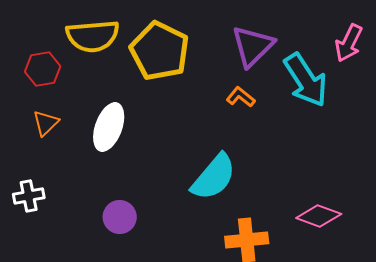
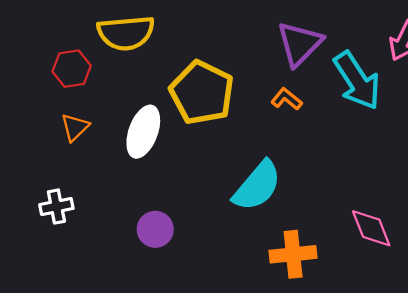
yellow pentagon: (160, 51) -> (202, 93), moved
pink diamond: (319, 216) -> (371, 228), turned 48

